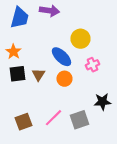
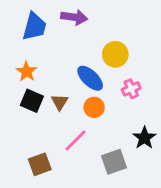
black square: (17, 74) -> (32, 101), turned 30
black star: (102, 102) -> (144, 138), turned -30
pink line: (53, 118) -> (76, 140), moved

